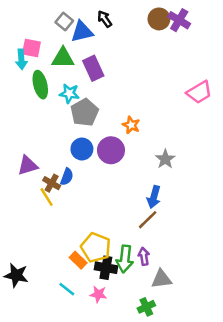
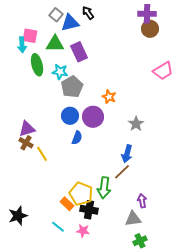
brown circle: (159, 19) -> (150, 29), moved
purple cross: (179, 20) -> (147, 14), turned -30
blue semicircle: (67, 177) -> (77, 138), moved
brown cross: (52, 183) -> (26, 143), moved
purple arrow: (144, 256) -> (142, 201), moved
green arrow: (125, 259) -> (104, 188), moved
black star: (16, 275) -> (18, 216), turned -30
green cross: (146, 307) -> (140, 241), moved

